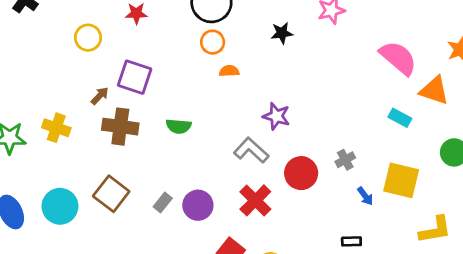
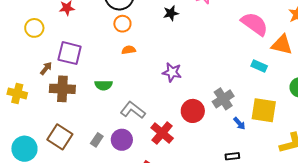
orange semicircle: (229, 71) -> (129, 50), moved
gray L-shape: (251, 150) -> (133, 110), moved
gray cross: (345, 160) -> (223, 99), size x1.5

